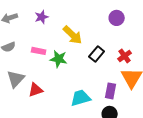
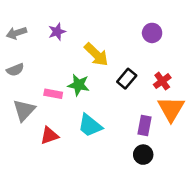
pink rectangle: (39, 51) -> (53, 94), moved
red triangle: (36, 90) -> (49, 136), moved
cyan trapezoid: (81, 98) -> (90, 125), moved, turned -125

